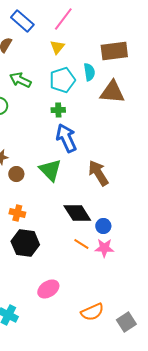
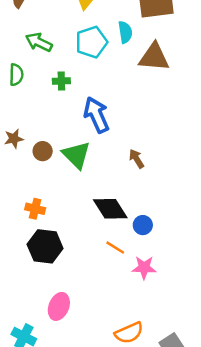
green cross: (58, 110) -> (61, 81), moved
brown arrow: (98, 173) -> (137, 159), size x0.6
brown circle: (16, 174) -> (43, 151), moved
pink star: (104, 248) -> (144, 268), moved
pink ellipse: (48, 289) -> (59, 306), moved, turned -35

